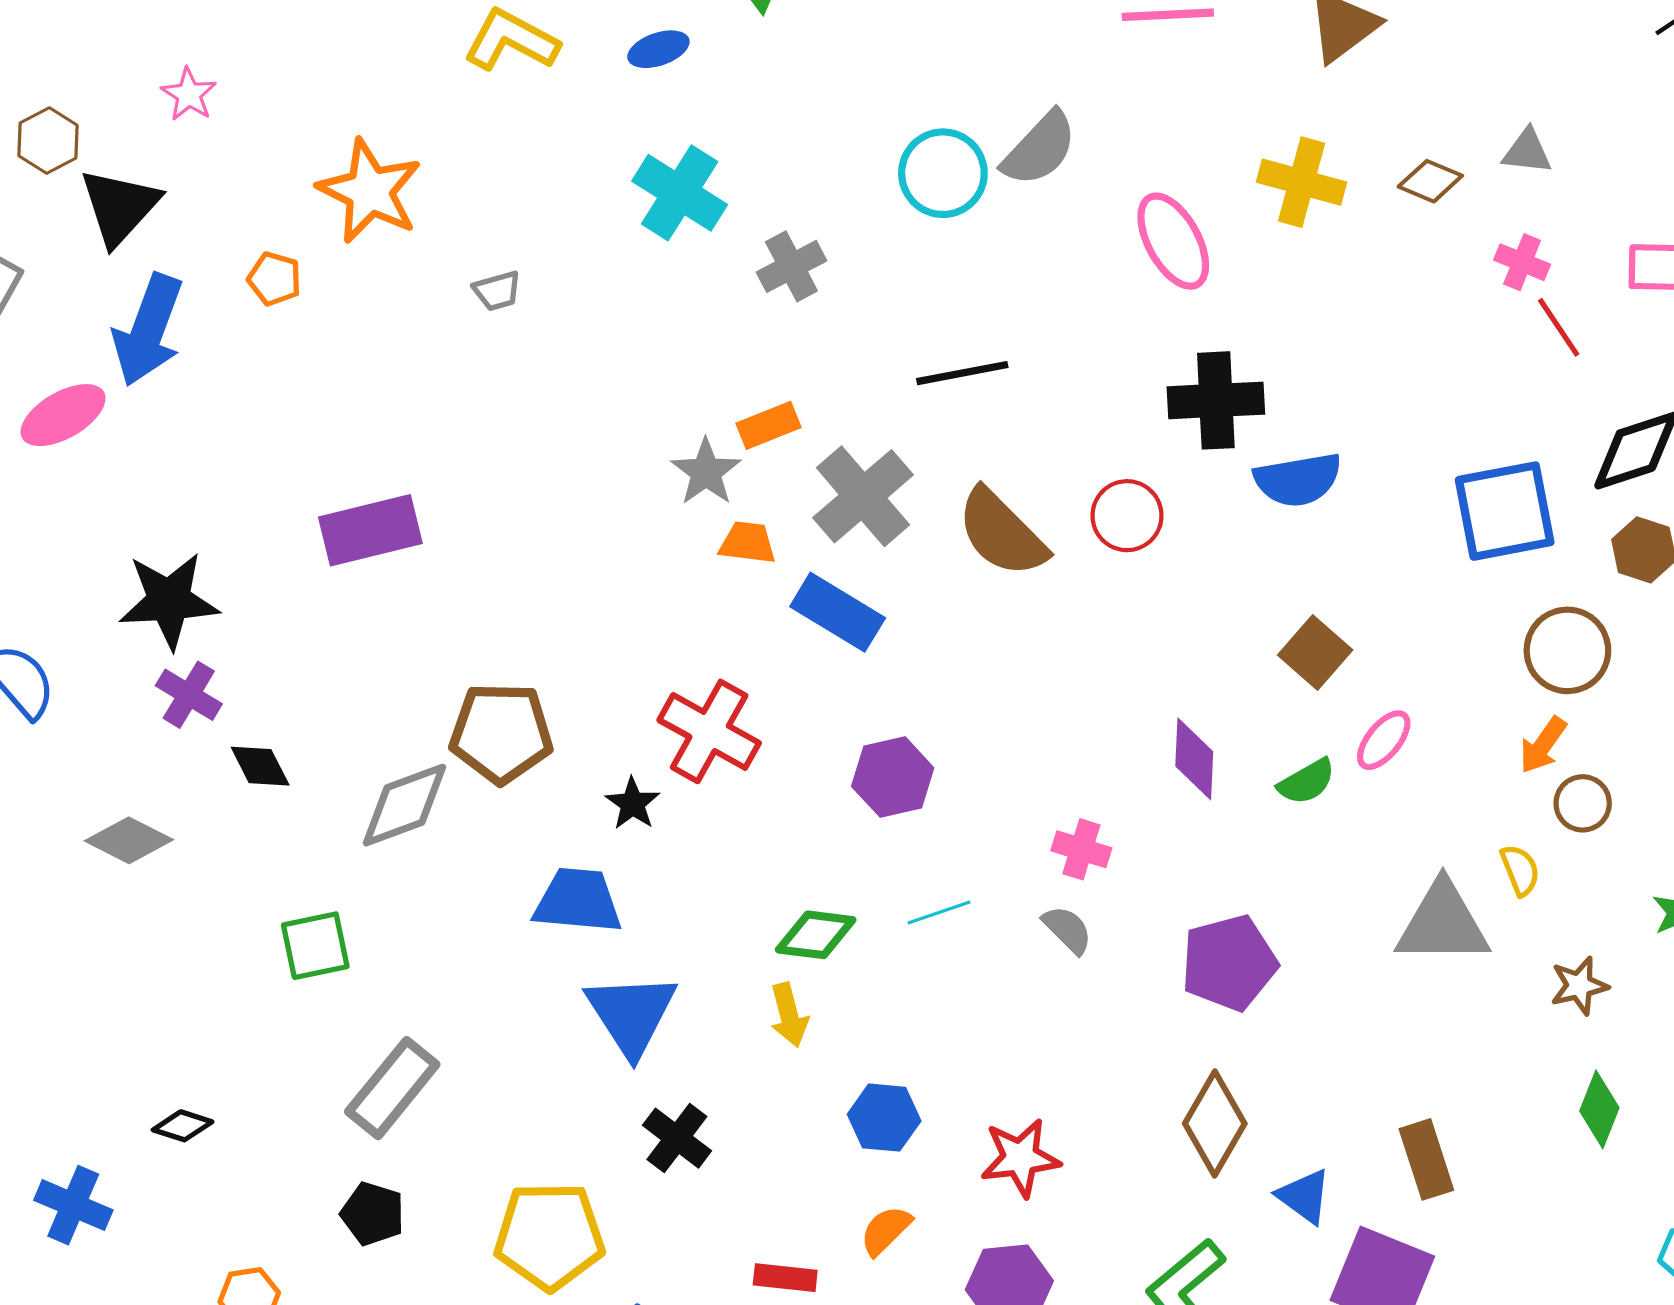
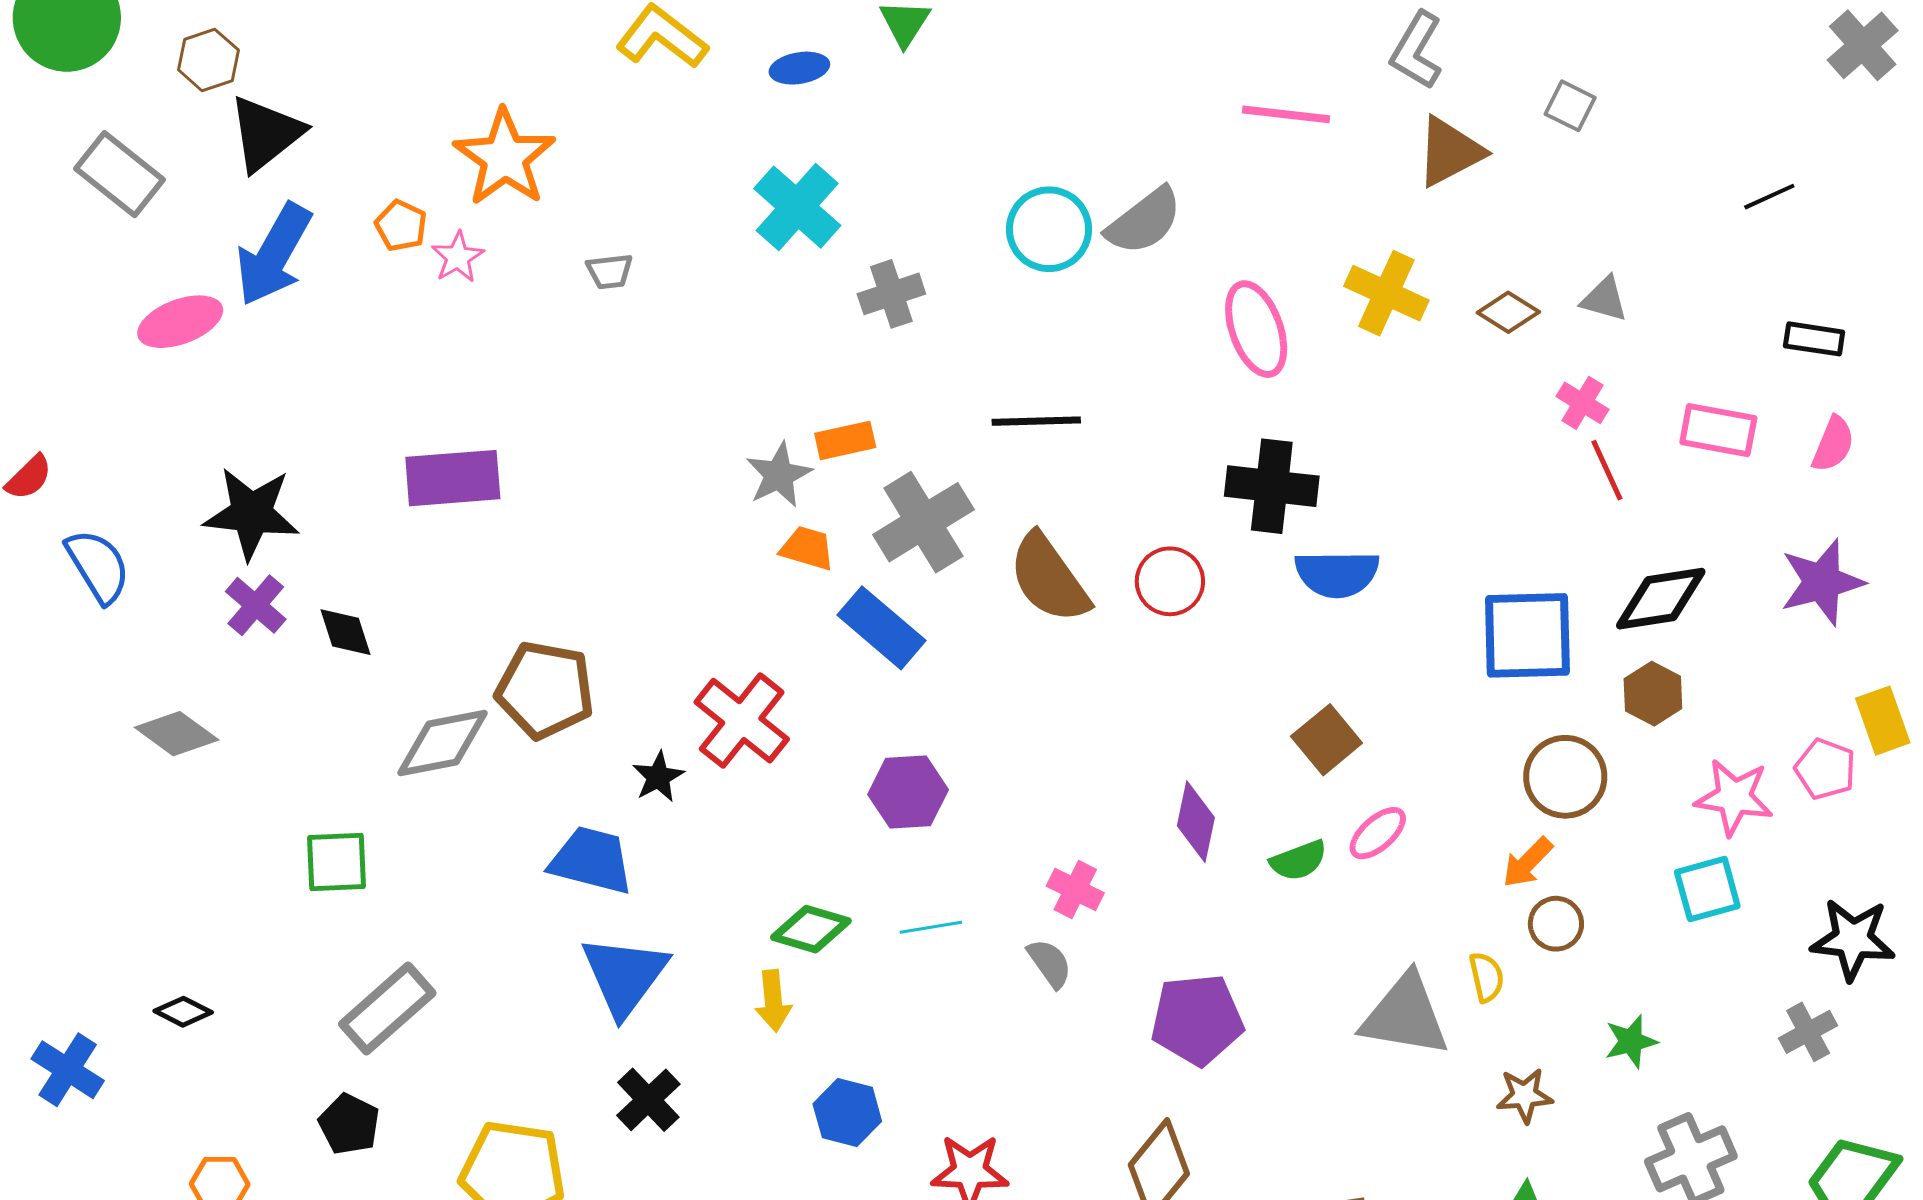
pink star: (189, 94) -> (458, 257), moved
black diamond: (260, 766) -> (345, 632), moved

